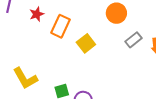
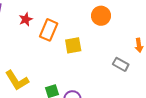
gray rectangle: (133, 40) -> (121, 64), moved, turned 70
yellow square: (86, 43) -> (73, 45), turned 30

